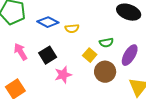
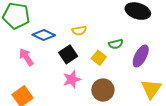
blue diamond: (48, 22) -> (44, 35), moved
black square: (48, 55) -> (68, 54), moved
brown circle: (105, 72) -> (103, 90), moved

